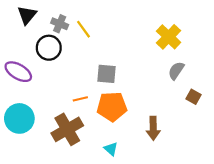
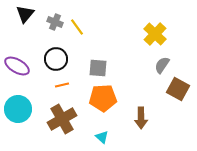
black circle: (49, 48) -> (56, 59), moved
brown square: (194, 97) -> (178, 89), size x1.6
orange line: (80, 99) -> (62, 85), moved

